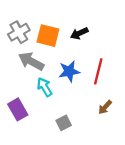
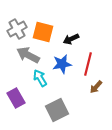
black arrow: (79, 33) -> (71, 39), moved
brown arrow: (105, 107) -> (96, 87), moved
gray square: (64, 123) -> (57, 110), size x1.6

